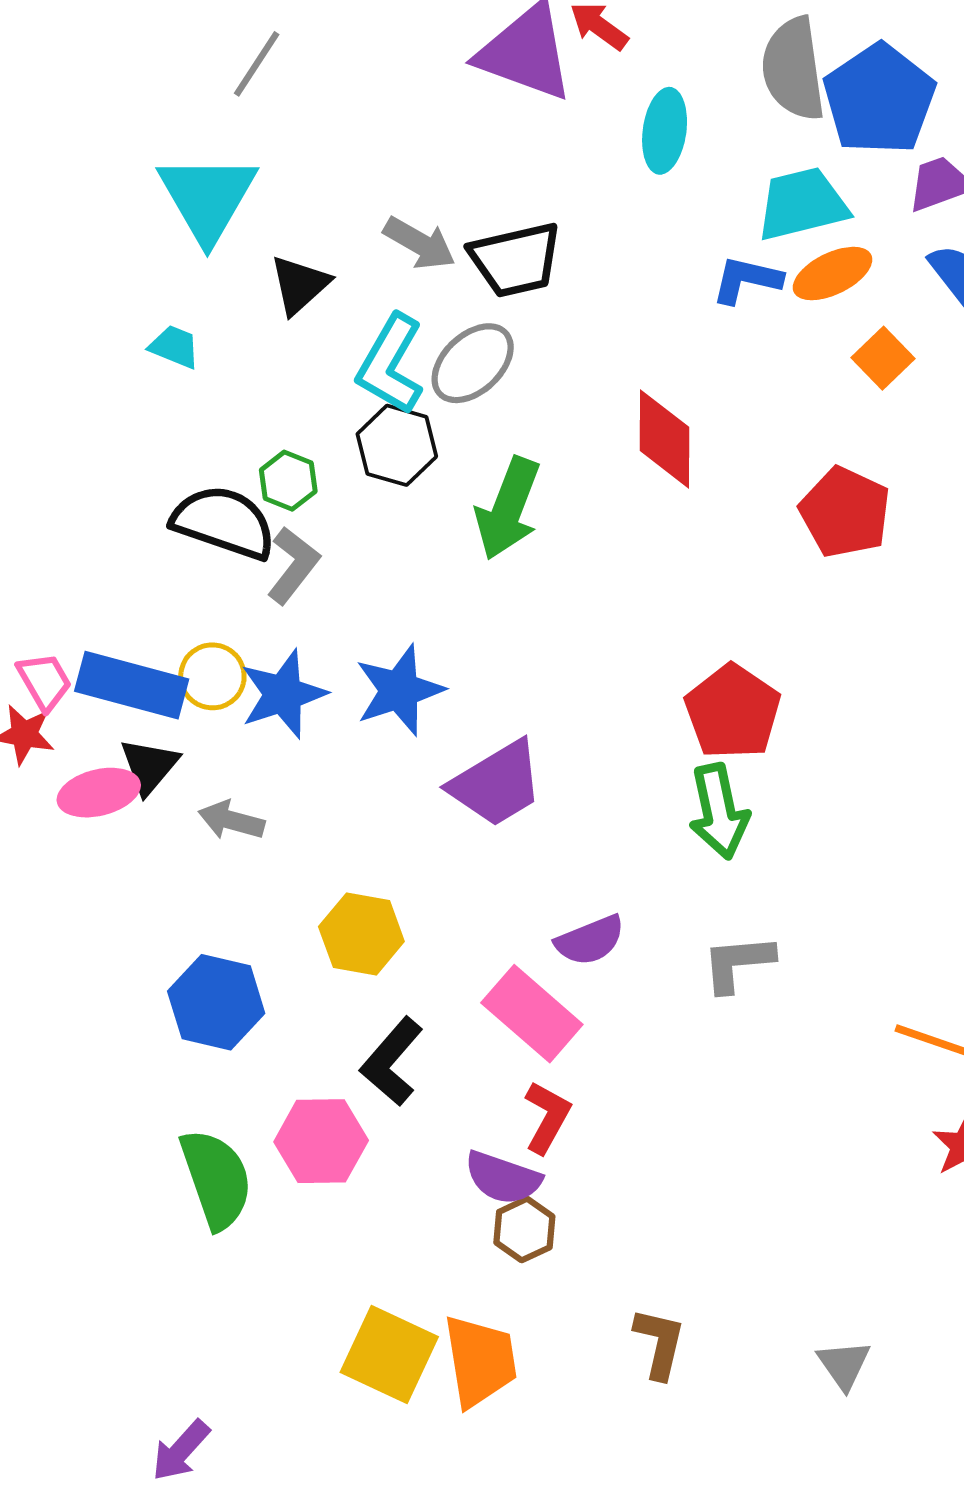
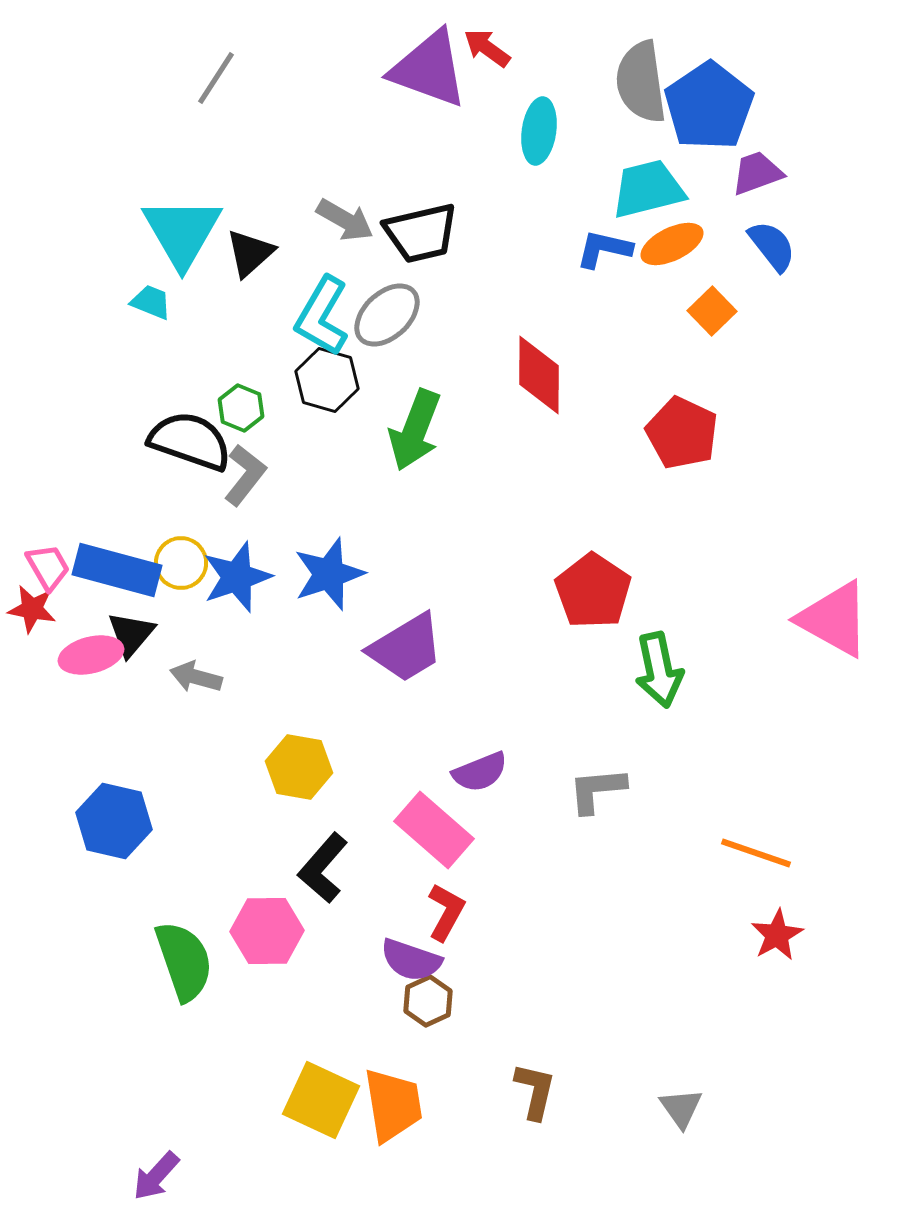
cyan triangle: (207, 198) -> (182, 232), moved
green arrow: (719, 812) -> (659, 670), moved
blue hexagon: (216, 1002) -> (114, 821), moved

